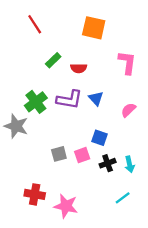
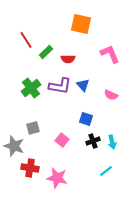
red line: (35, 24) -> (26, 40), moved
pink L-shape: (127, 62) -> (110, 54), turned -30
pink semicircle: (128, 110) -> (111, 95), turned -112
gray star: (16, 126) -> (14, 146), moved
gray square: (59, 154) -> (33, 128), moved
pink square: (82, 155) -> (62, 140), moved, turned -32

